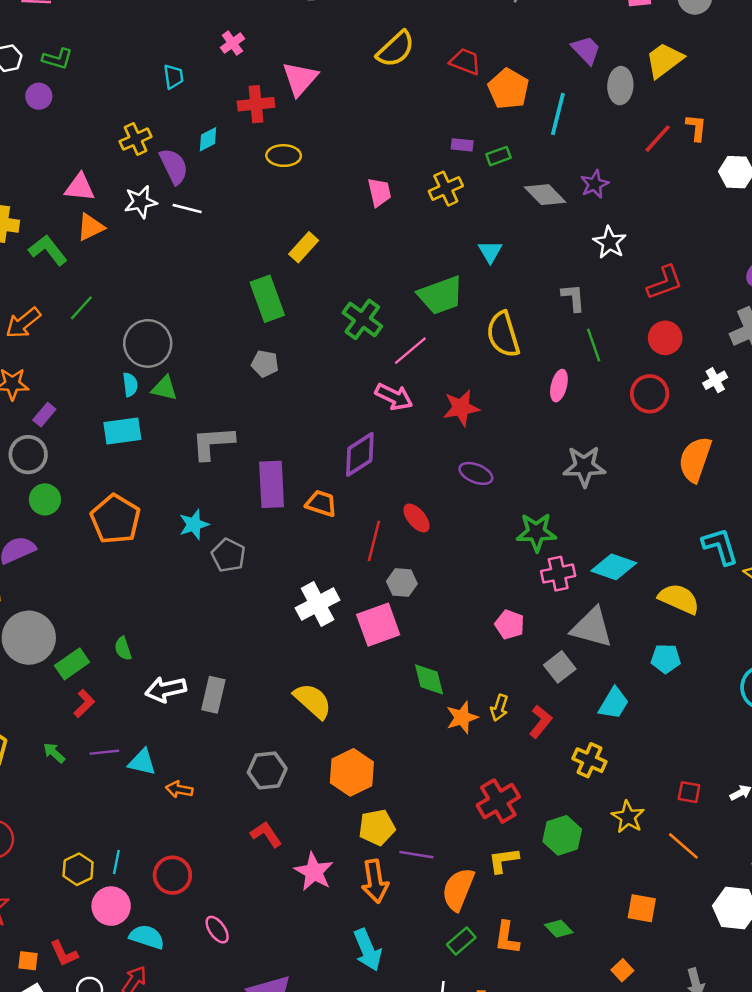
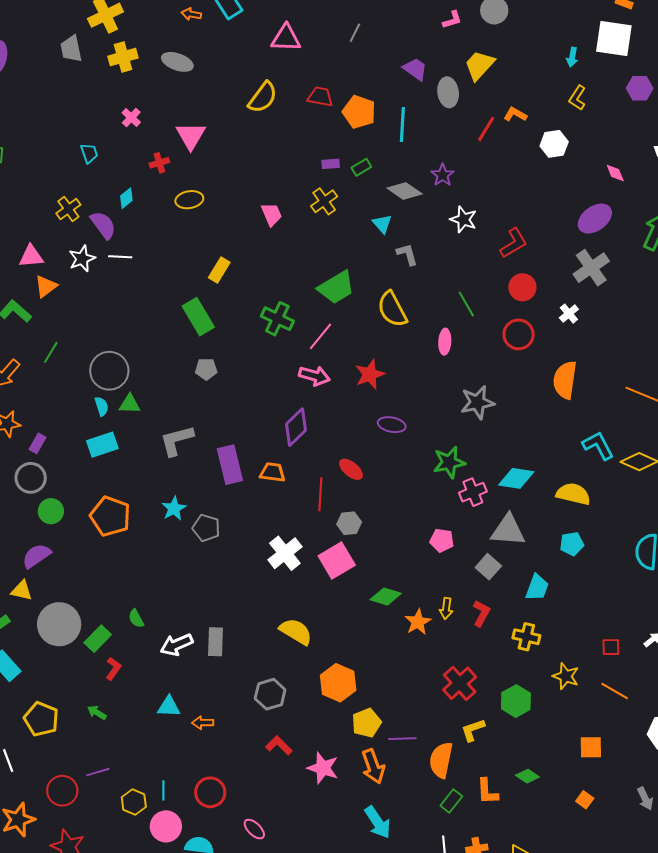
red cross: (256, 104) -> (159, 163), size x0.7
orange L-shape: (696, 128) -> (515, 114), turned -55
cyan triangle: (490, 252) -> (382, 224), moved
gray L-shape: (573, 298) -> (407, 254), moved
green diamond: (429, 679) -> (386, 597), turned -48
purple line: (104, 752) -> (98, 772), moved

